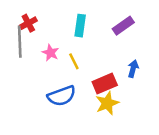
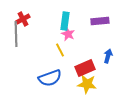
purple rectangle: (123, 26) -> (100, 21), turned 30
pink star: (51, 53) -> (68, 34), moved
yellow star: (107, 103) -> (87, 84), turned 30

